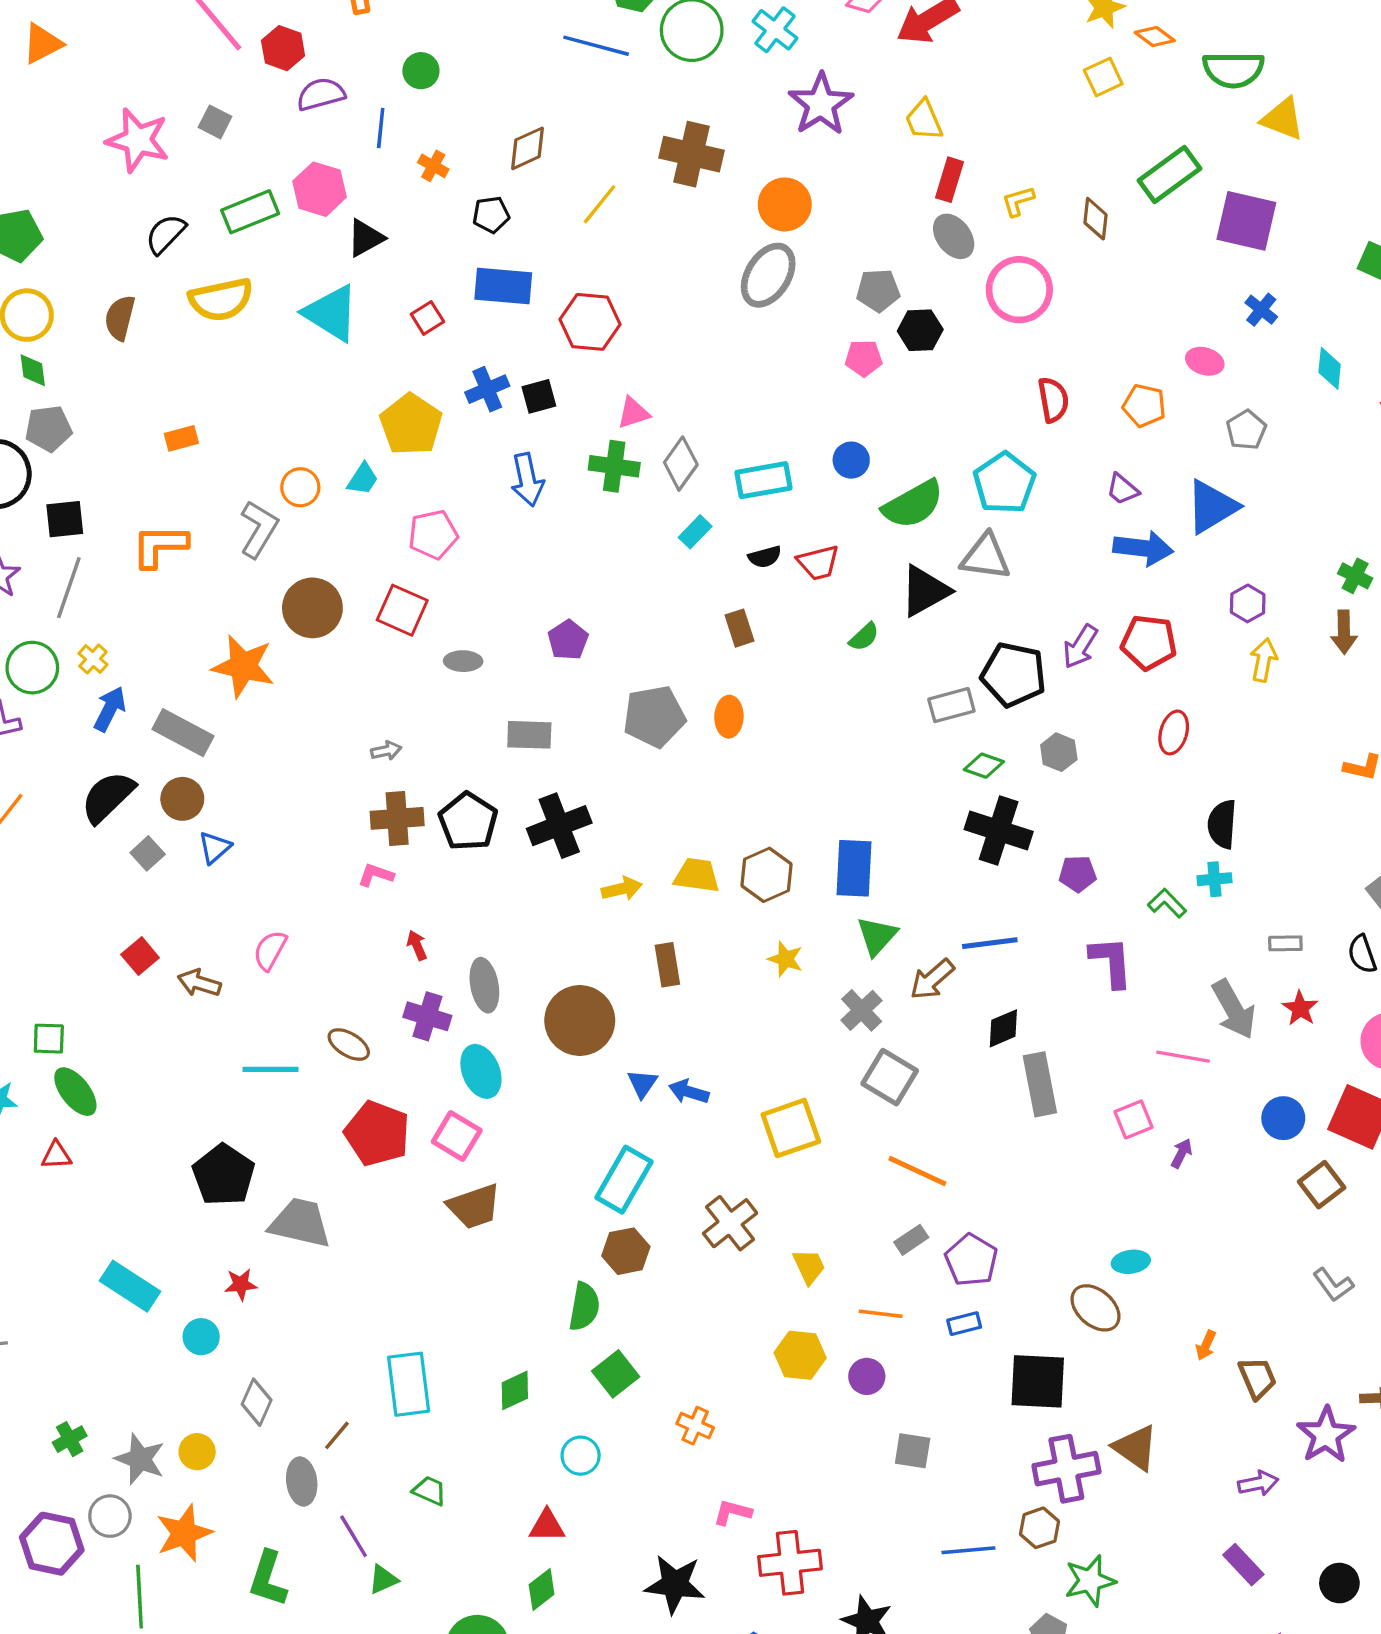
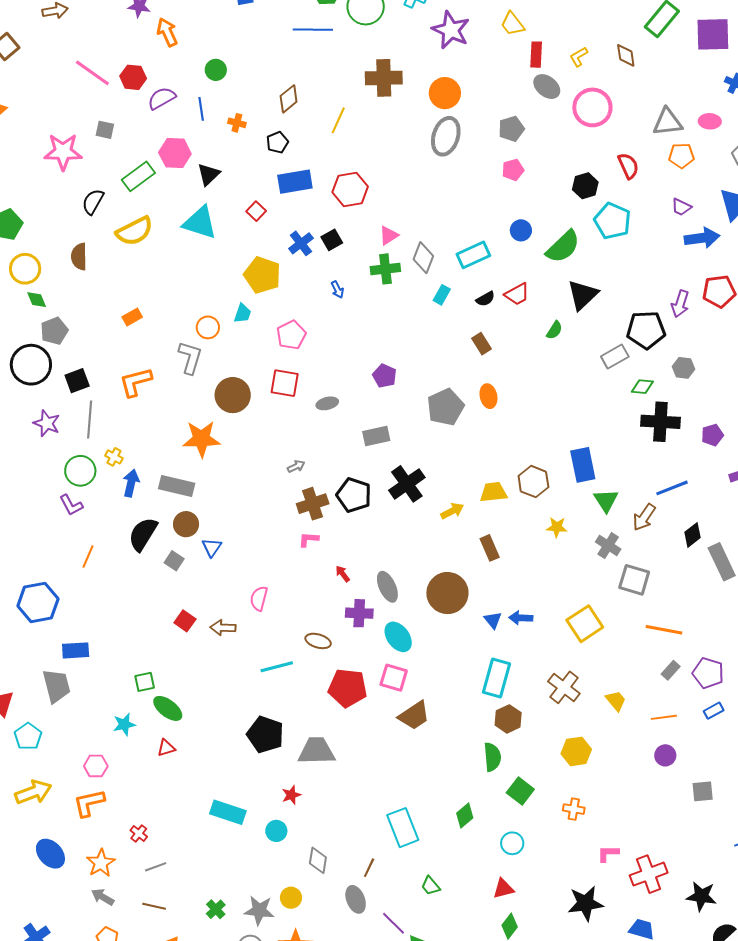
black hexagon: (920, 330) -> (585, 186), moved
blue arrow: (527, 480) -> (337, 290), size x0.6
gray triangle: (986, 557) -> (668, 122), moved
yellow hexagon: (800, 1355) -> (576, 751), moved
green trapezoid: (430, 1491) -> (431, 886), turned -140

